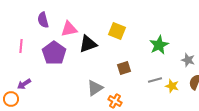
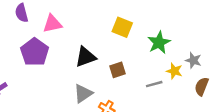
yellow square: (117, 31) -> (122, 27), moved
black triangle: (88, 44) -> (85, 57), moved
yellow star: (172, 86) -> (174, 71), moved

